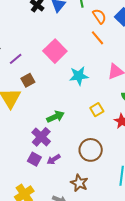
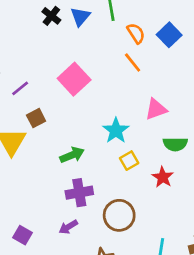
cyan star: (79, 76) -> (116, 131), moved, turned -30
green arrow: (55, 117) -> (72, 155), moved
purple cross: (41, 137) -> (79, 193), moved, turned 36
purple square: (34, 159) -> (23, 235), moved

